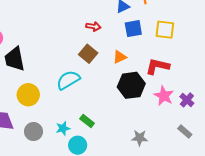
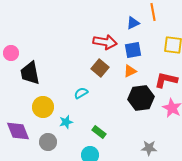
red arrow: (93, 26) -> (105, 42), size x1.6
blue square: (133, 29) -> (133, 50), moved
cyan semicircle: (68, 80) -> (81, 93), size x0.6
cyan star: (63, 128) -> (66, 122), moved

